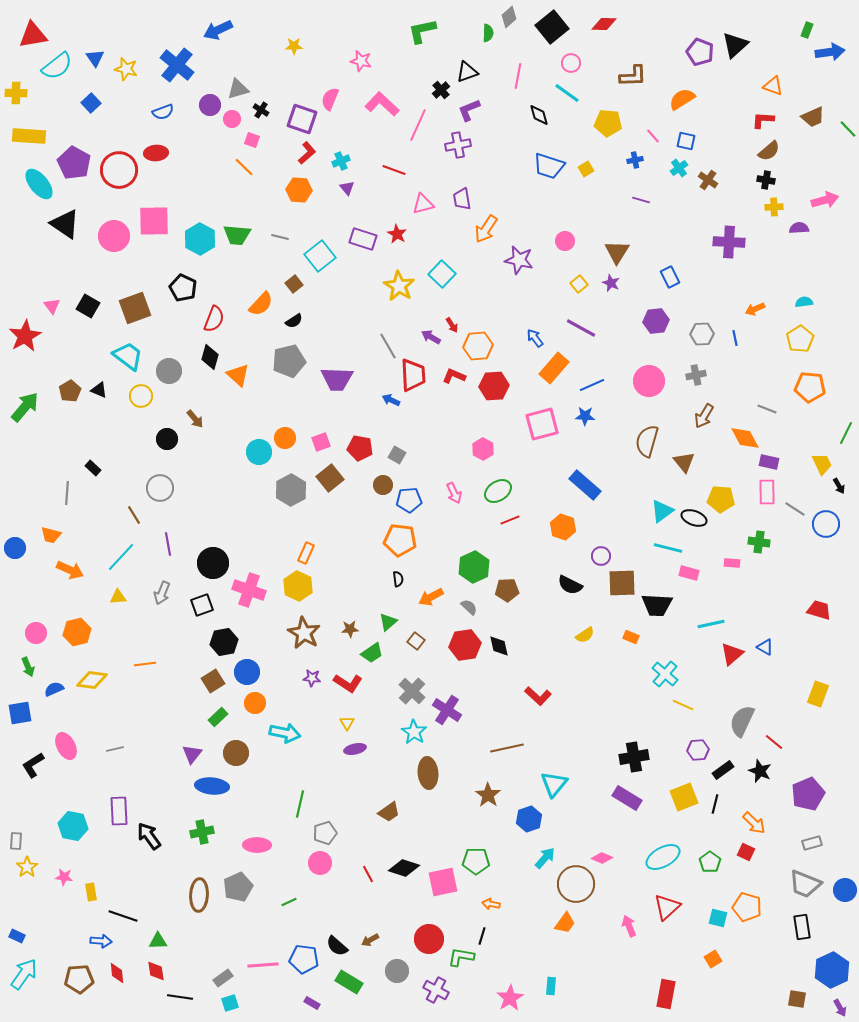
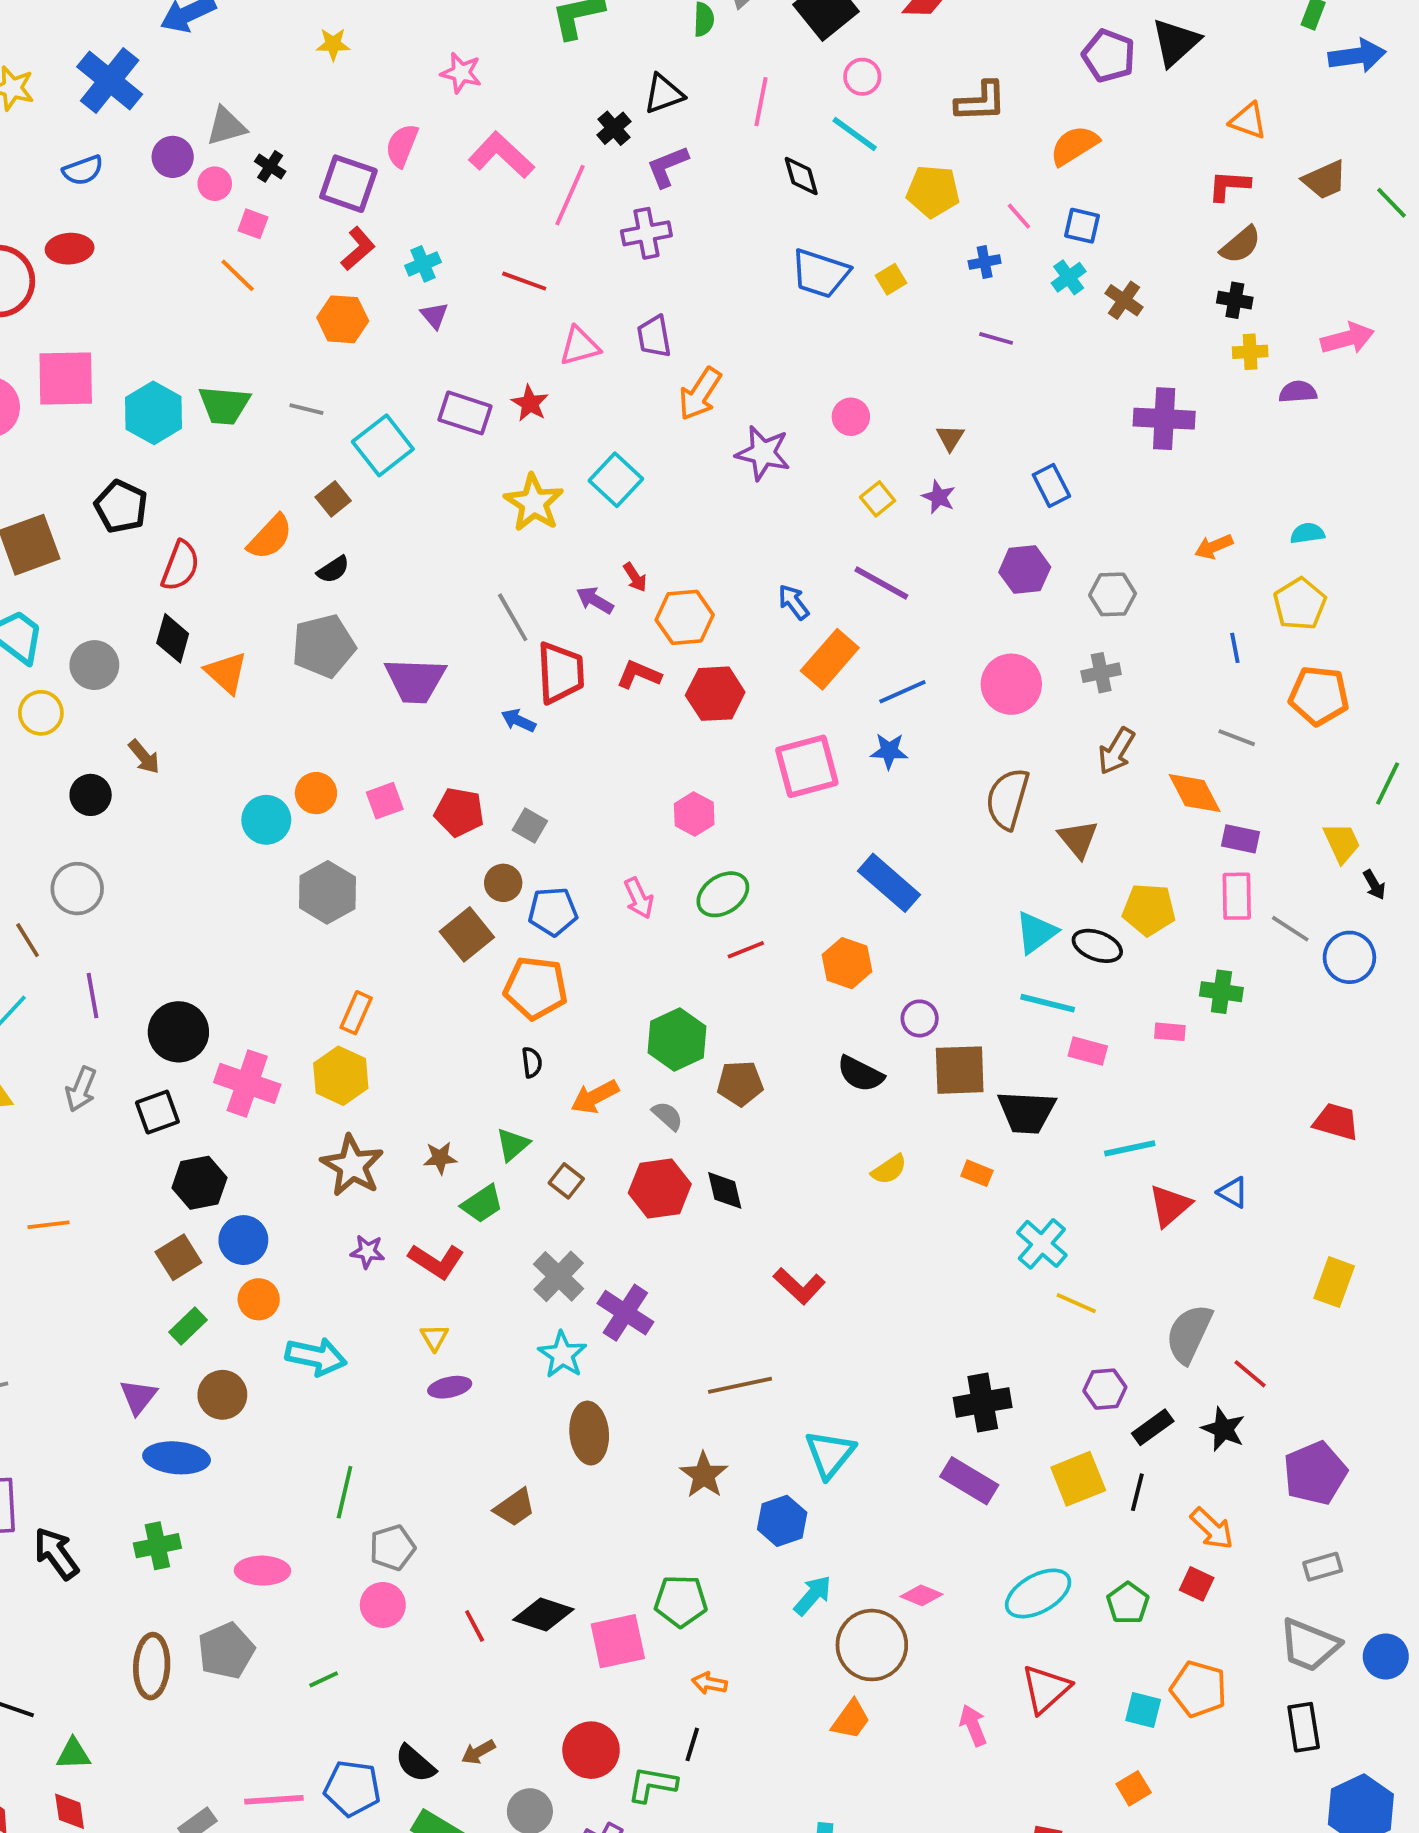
brown triangle: (617, 252) -> (950, 438), size x0.6
blue line: (735, 338) -> (1235, 648), moved
brown square: (330, 478) -> (467, 934), moved

